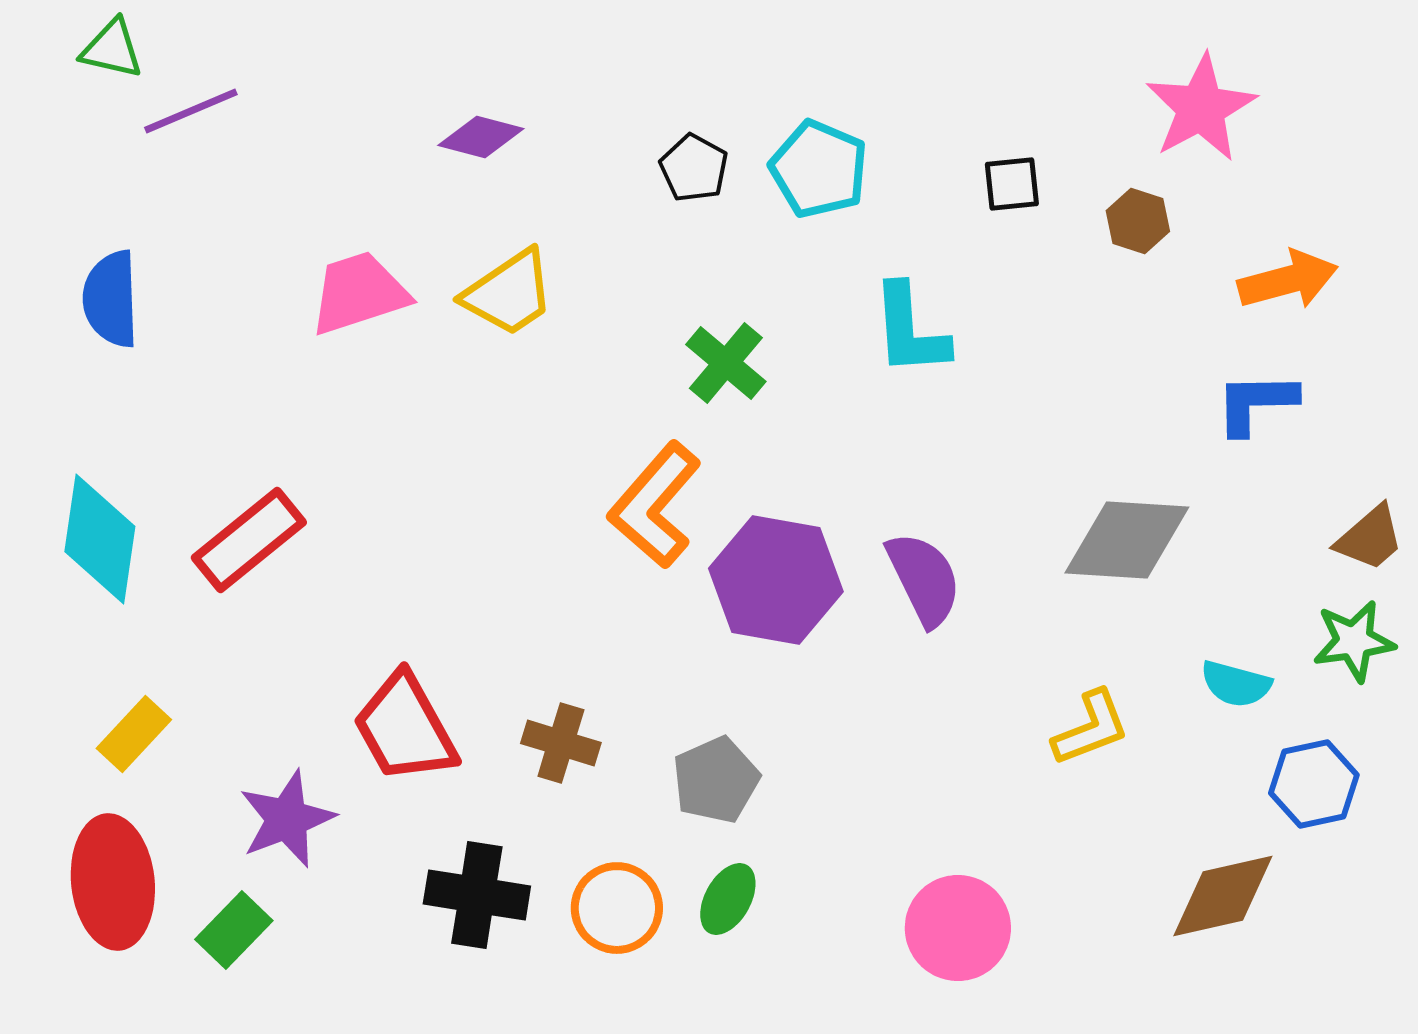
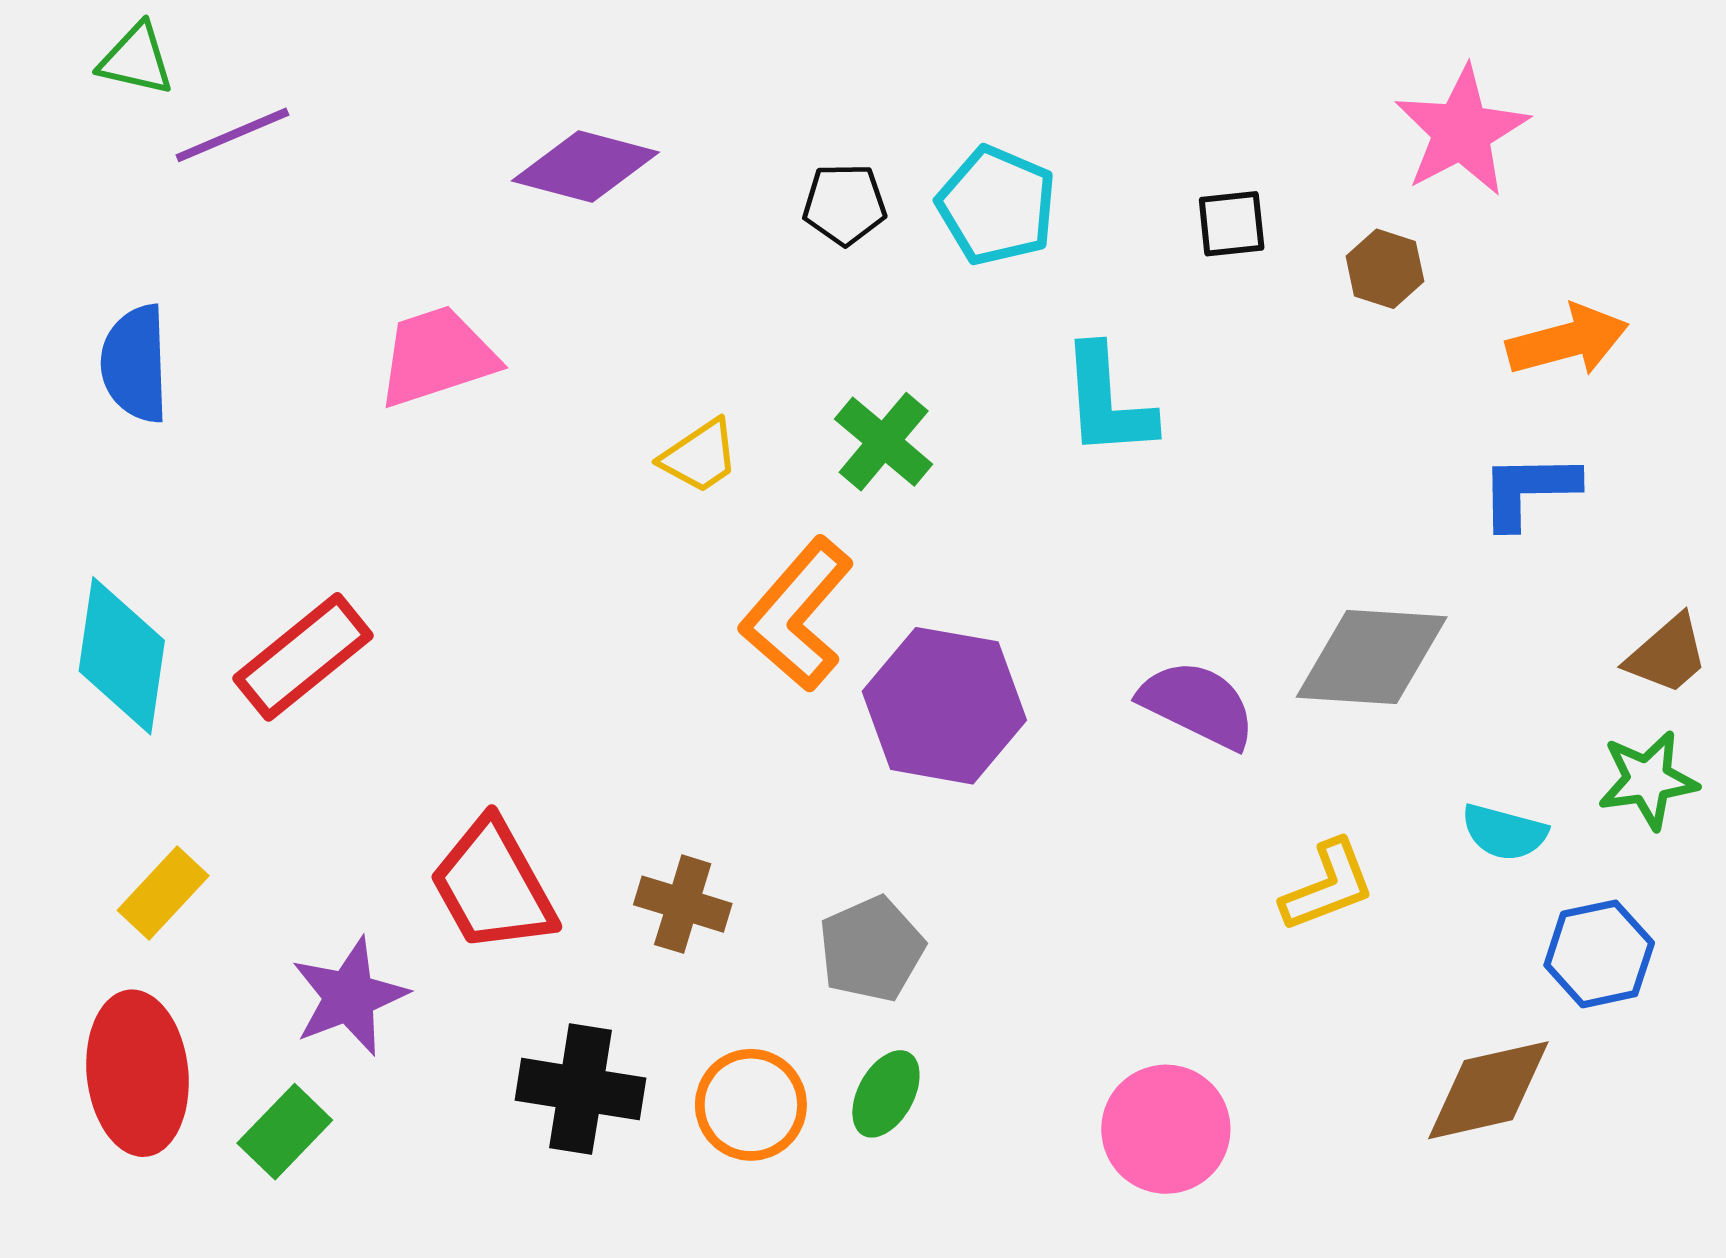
purple diamond: (481, 137) -> (585, 167), size x1.4
black pentagon: (694, 168) -> (845, 204), turned -30
yellow trapezoid: (509, 293) -> (700, 456), moved, size x0.7
purple semicircle: (924, 579) -> (1198, 704), moved, turned -38

